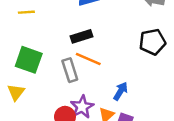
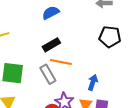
black pentagon: (152, 42) -> (110, 37), turned 30

